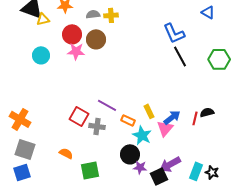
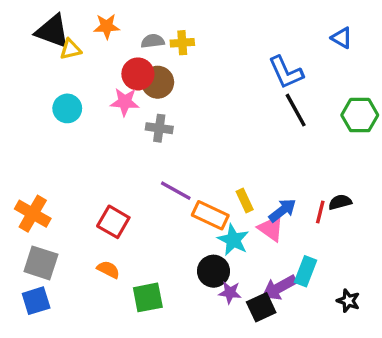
red circle: (72, 34) -> (138, 74), moved
red square: (79, 116) -> (113, 222), moved
orange rectangle: (128, 120) -> (210, 215), size x1.5
gray cross: (97, 126) -> (159, 128), moved
pink triangle: (165, 128) -> (271, 228), turned -36
cyan rectangle: (196, 171) -> (306, 271), moved

